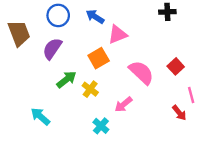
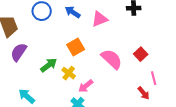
pink triangle: (118, 34) -> (100, 19), moved
purple semicircle: (52, 49) -> (19, 52), moved
pink arrow: (123, 104) -> (86, 86), moved

